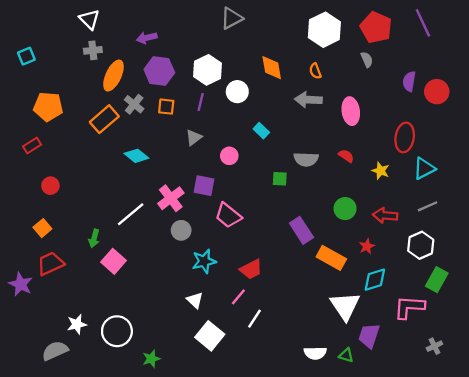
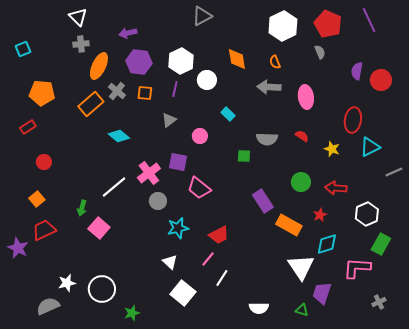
gray line: (428, 206) -> (394, 172), moved
white semicircle: (315, 353) -> (259, 308), moved

